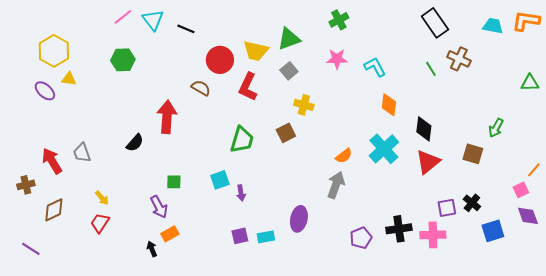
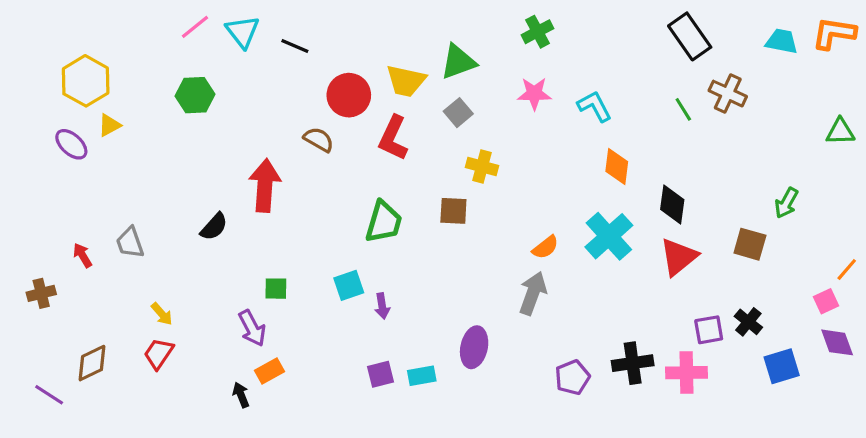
yellow triangle: (69, 79) -> (109, 125), turned -35
brown square: (286, 133) -> (453, 211), turned 30
red arrow: (52, 161) -> (82, 255), size x0.6
brown diamond: (54, 210) -> (92, 363), moved

